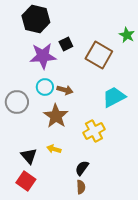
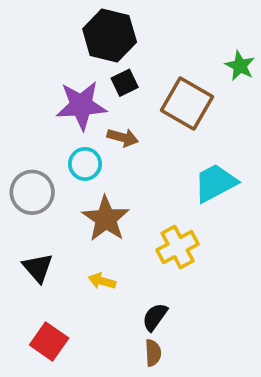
black hexagon: (36, 19) -> (110, 35), moved
brown arrow: (65, 90) -> (123, 137), moved
black triangle: (29, 156) -> (38, 268), moved

